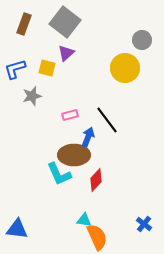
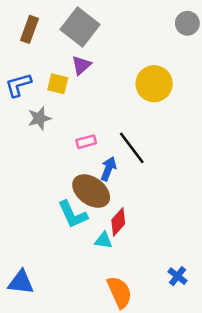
gray circle: (142, 40) -> (187, 23), moved
brown ellipse: (74, 155) -> (91, 191), turned 36
cyan triangle: (84, 220) -> (103, 240), moved

